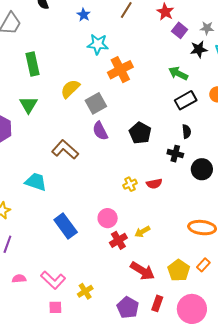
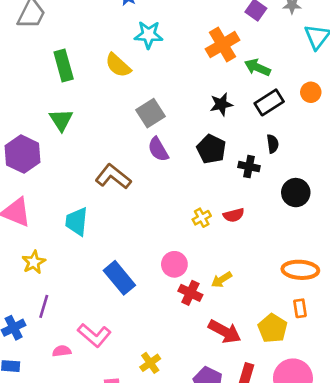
black star: (199, 49) -> (221, 104), moved
orange cross: (120, 70) -> (223, 45), moved
yellow semicircle: (70, 89) -> (118, 65), moved, turned -90
black cross: (175, 154) -> (249, 167), moved
cyan trapezoid: (36, 182) -> (77, 222), turned -100
red cross: (118, 240) -> (190, 293), turned -30
orange rectangle: (203, 265) -> (300, 308), moved, turned -48
pink L-shape: (53, 280) -> (94, 335), moved

